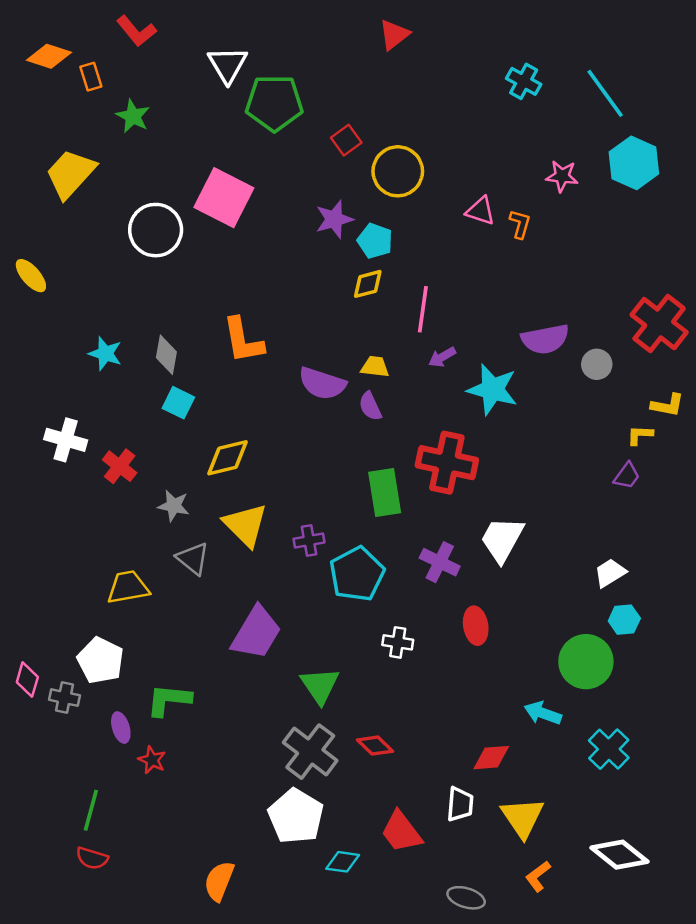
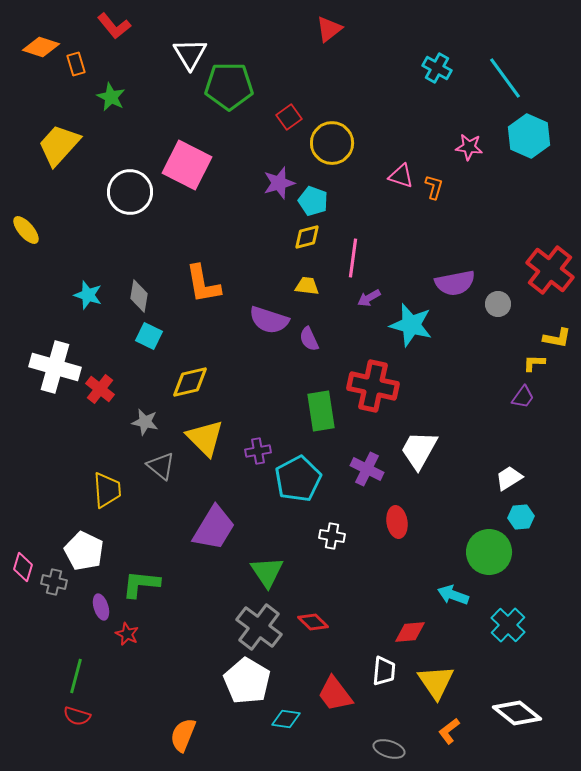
yellow trapezoid: (375, 367) -> (307, 286), moved
white cross: (66, 440) -> (55, 367), size x1.4
yellow trapezoid: (128, 587) -> (107, 490), turned 96

